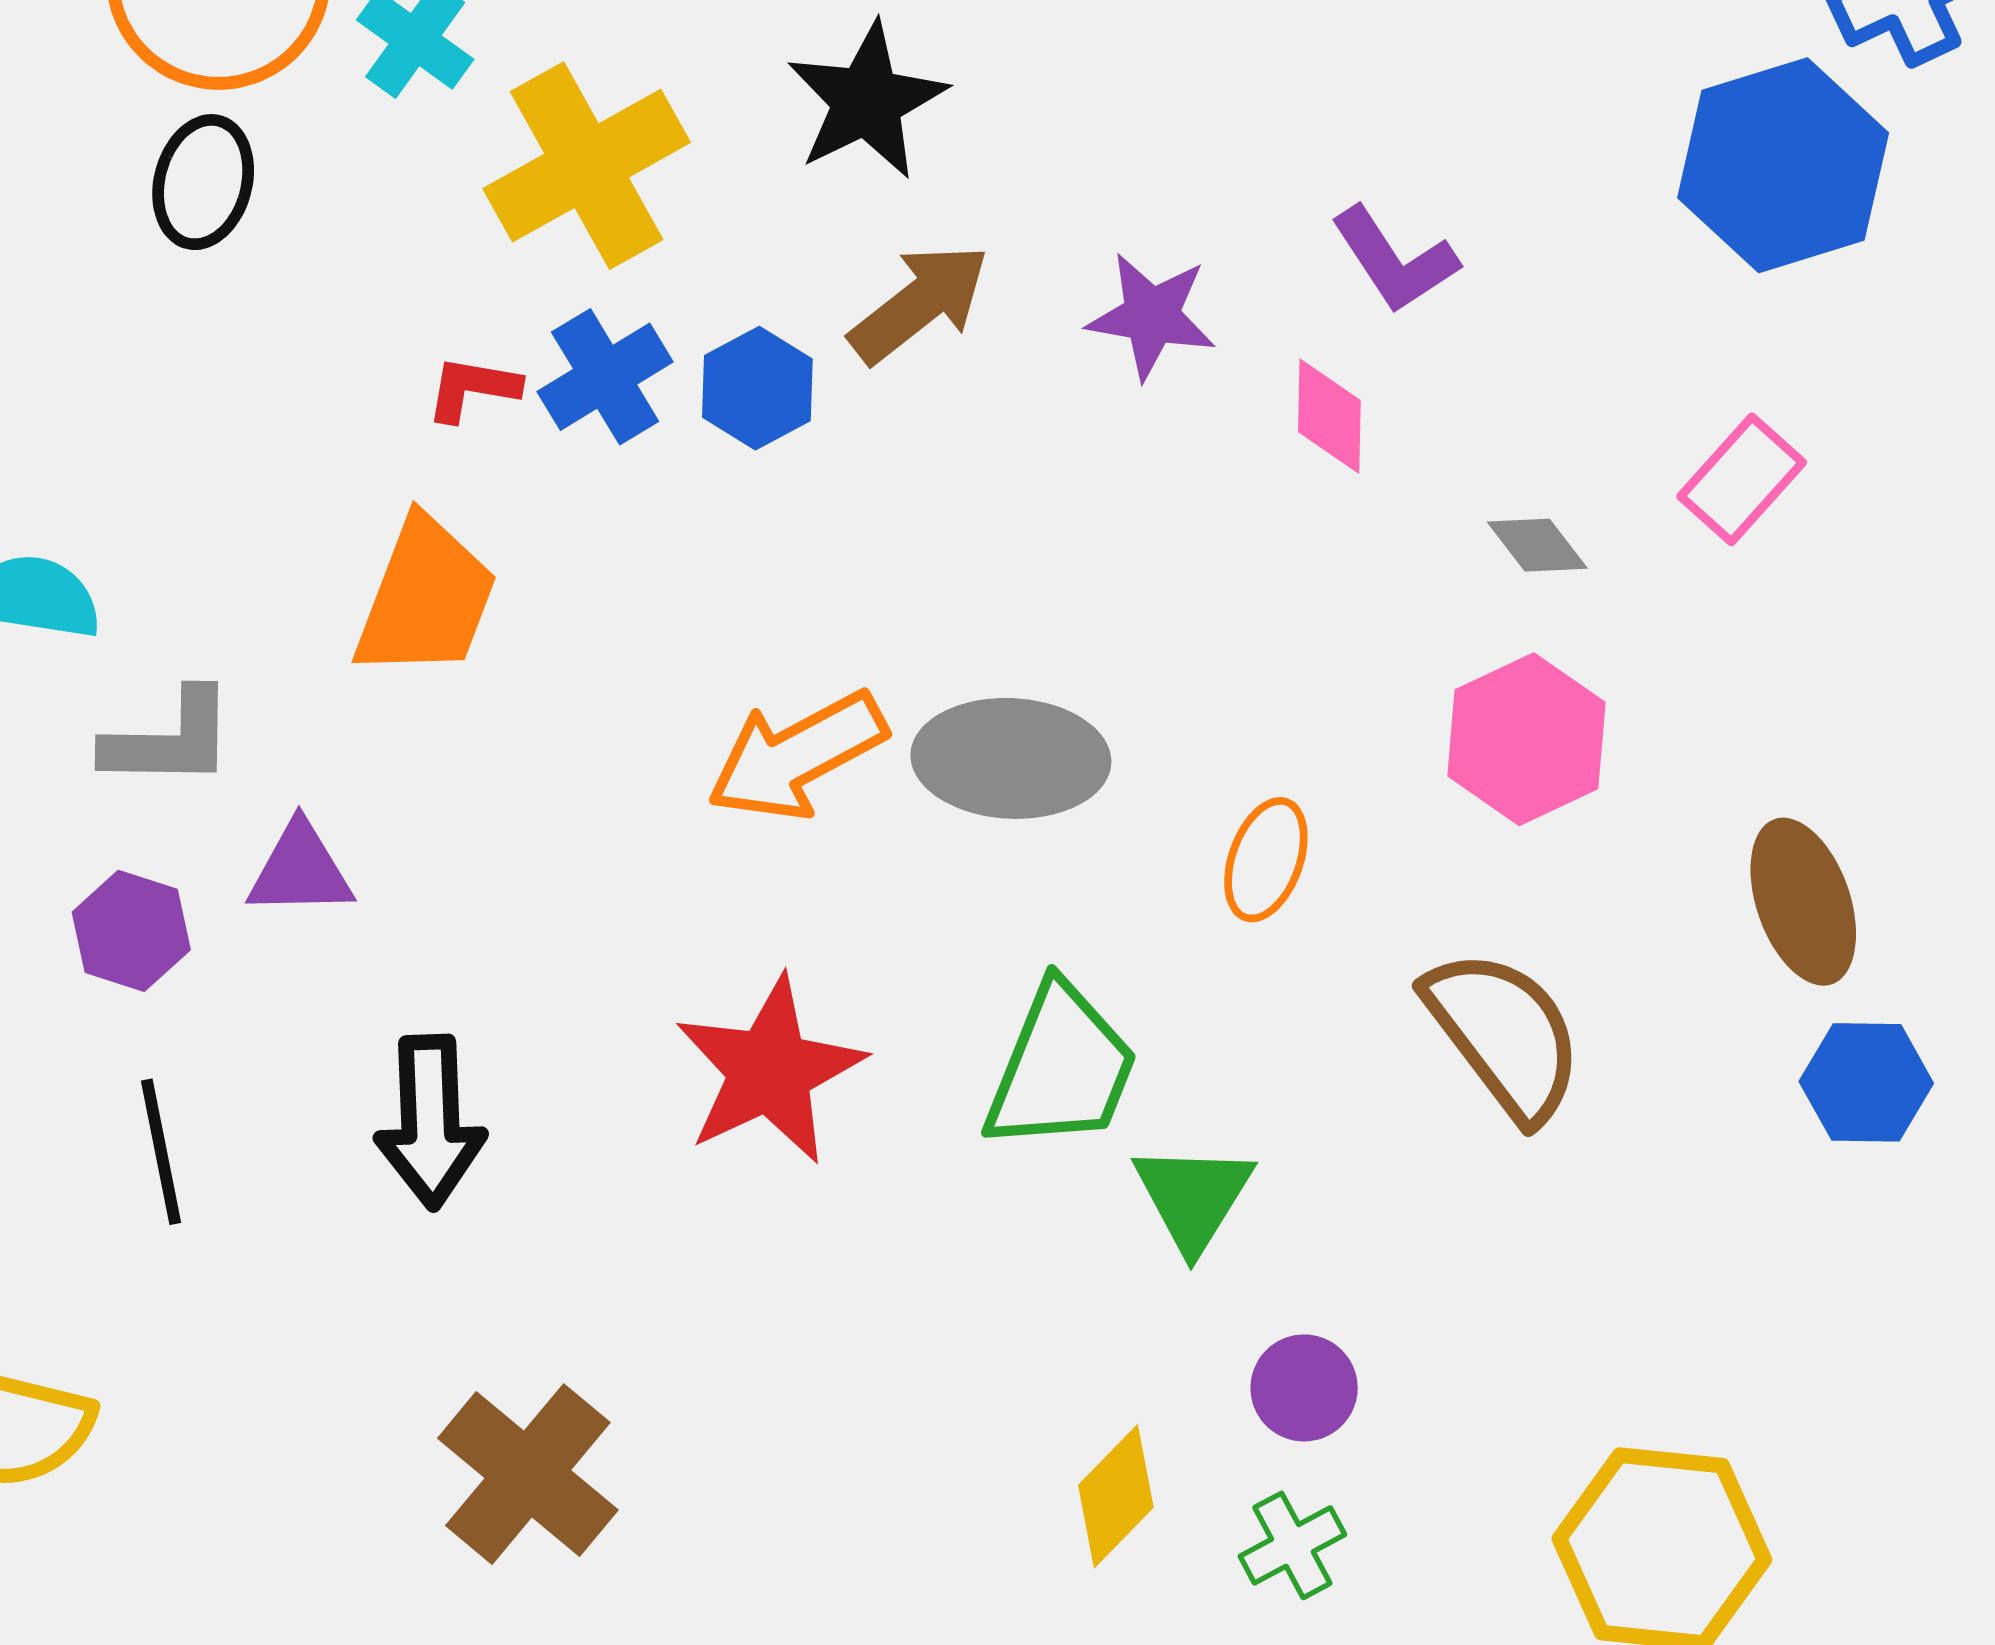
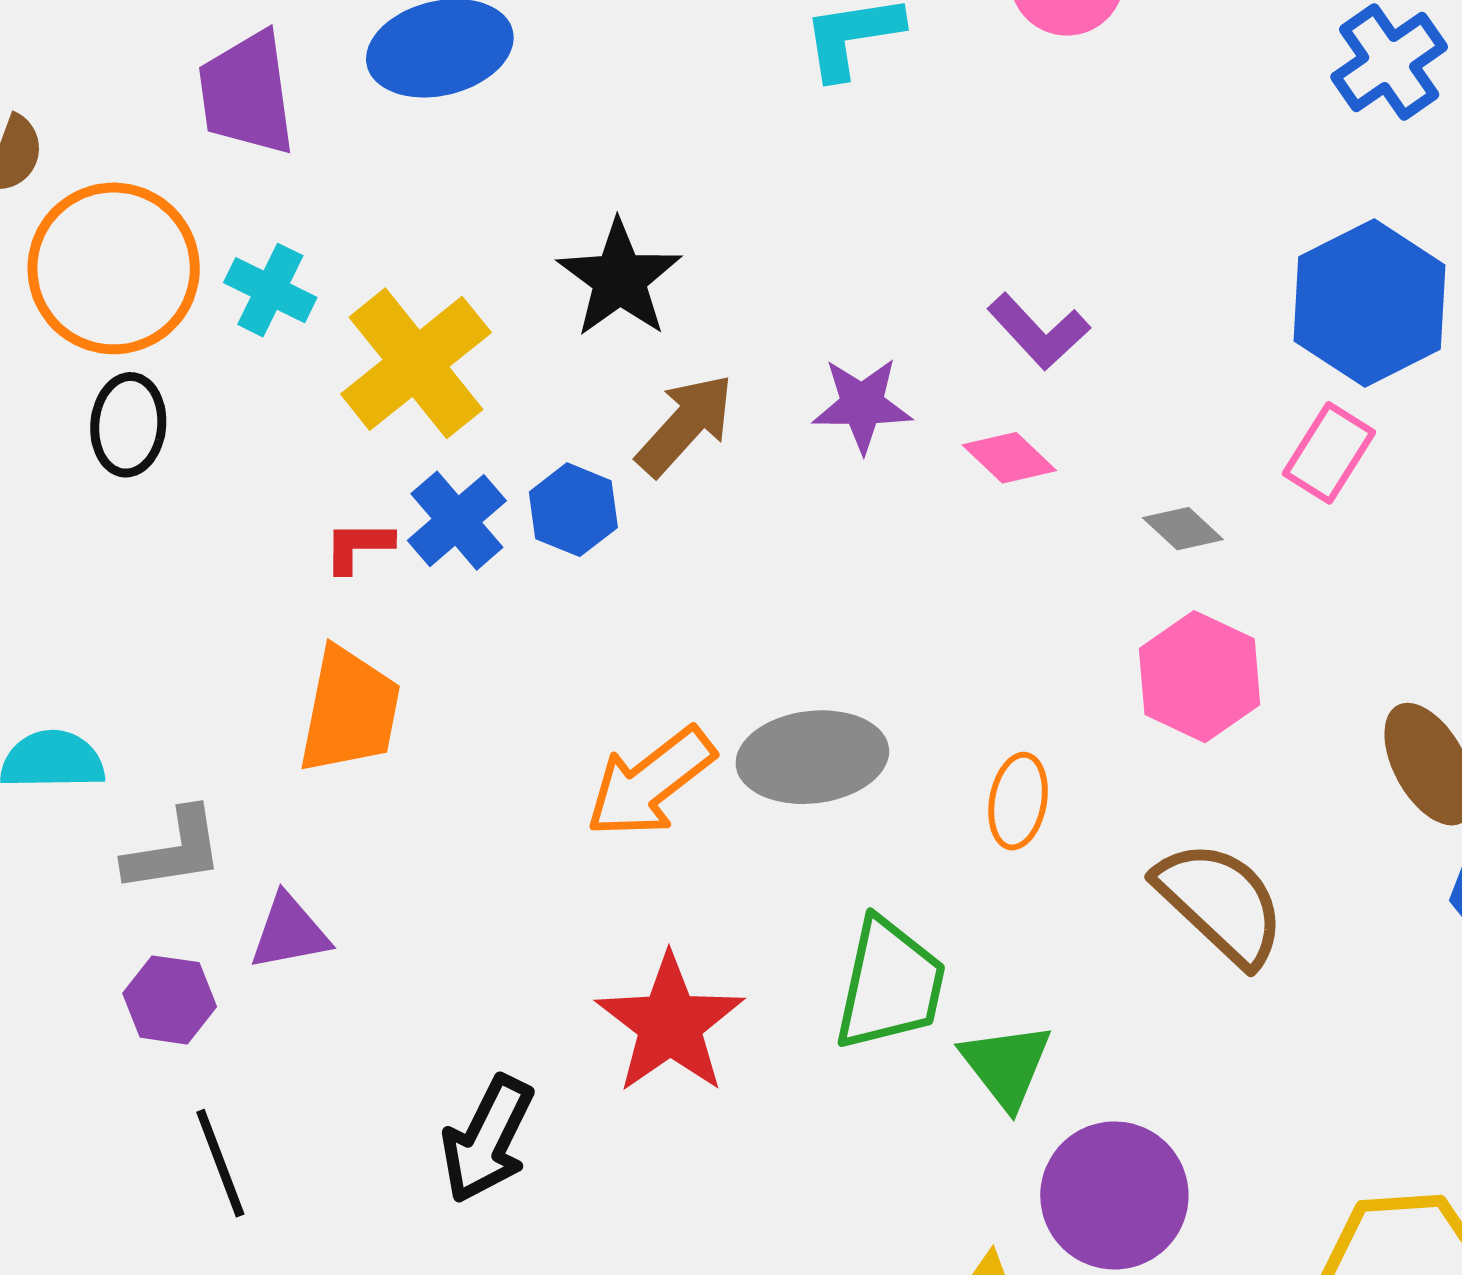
blue hexagon: (1783, 165) -> (1370, 303), moved
pink diamond: (1329, 416) -> (1009, 458), turned -38
black arrow: (430, 1122) -> (487, 1139), moved, turned 38
purple circle: (1304, 1388) -> (1114, 1195), size x1.8

